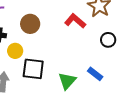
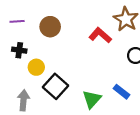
brown circle: (30, 24) -> (50, 27), moved
black square: (33, 69) -> (55, 86), turned 35

